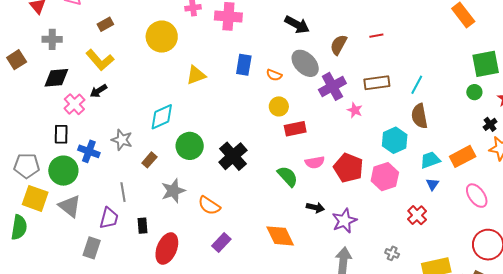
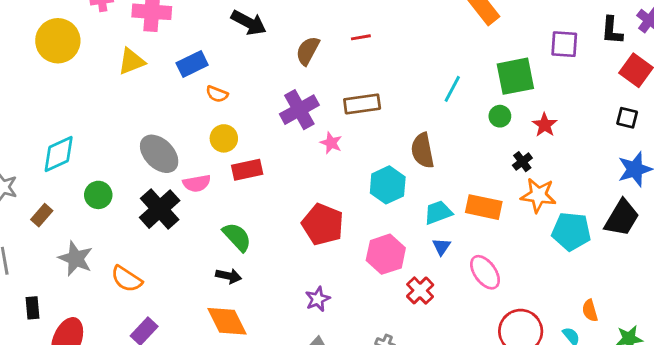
gray ellipse: (305, 63) -> (159, 154), moved
blue rectangle: (244, 65) -> (192, 64), moved, turned 55
yellow triangle: (196, 75) -> (131, 61), moved
cyan line: (417, 85) -> (452, 89), moved
green circle: (190, 146) -> (98, 195), size x0.7
orange rectangle: (463, 156) -> (484, 207), turned 40
pink semicircle: (315, 162) -> (197, 183), moved
pink hexagon: (385, 177) -> (386, 254), moved
gray star: (173, 191) -> (76, 258), turned -30
pink ellipse: (477, 196) -> (485, 272), moved
black arrow: (315, 208) -> (229, 276), moved
purple star: (344, 221) -> (318, 299), size x0.7

